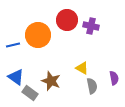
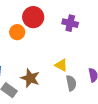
red circle: (67, 20) -> (33, 17), moved
orange circle: (38, 35) -> (17, 32), size x0.6

